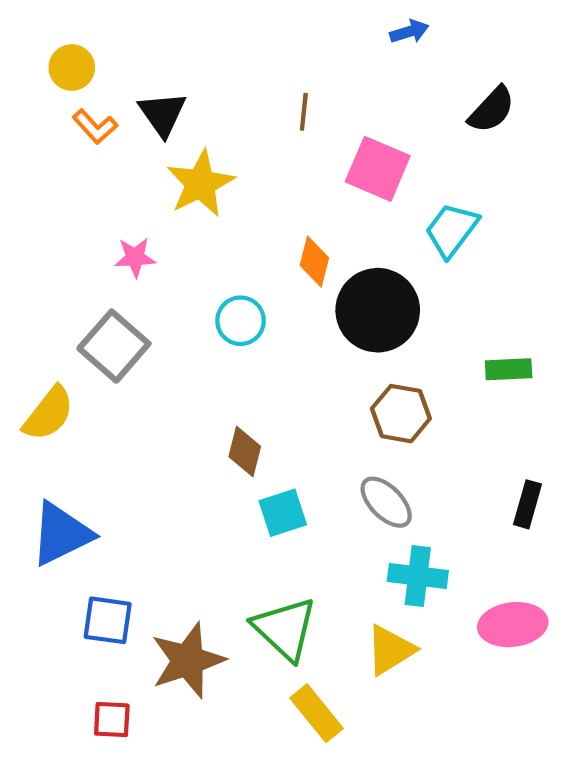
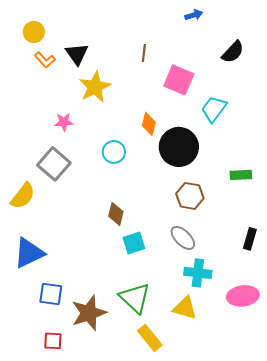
yellow triangle: (390, 650) -> (185, 308), turned 48

